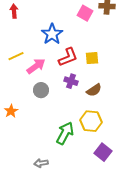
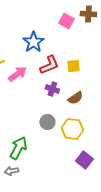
gray circle: (41, 90) -> (47, 122), moved
green arrow: (65, 133) -> (18, 148), moved
gray arrow: (41, 163) -> (11, 171), moved

